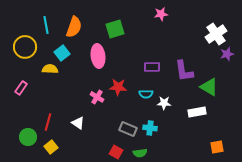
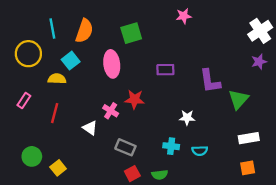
white cross: (216, 34) -> (260, 31), moved
purple rectangle: (152, 67) -> (165, 70), moved
green triangle: (209, 87) -> (238, 99), turned 42
cyan semicircle: (146, 94) -> (200, 151), moved
white rectangle: (197, 112) -> (249, 138), moved
red line: (48, 122) -> (55, 113), moved
white triangle: (78, 123) -> (90, 128), moved
gray rectangle: (128, 129) -> (125, 147), moved
red square: (116, 152) -> (132, 174), turned 32

